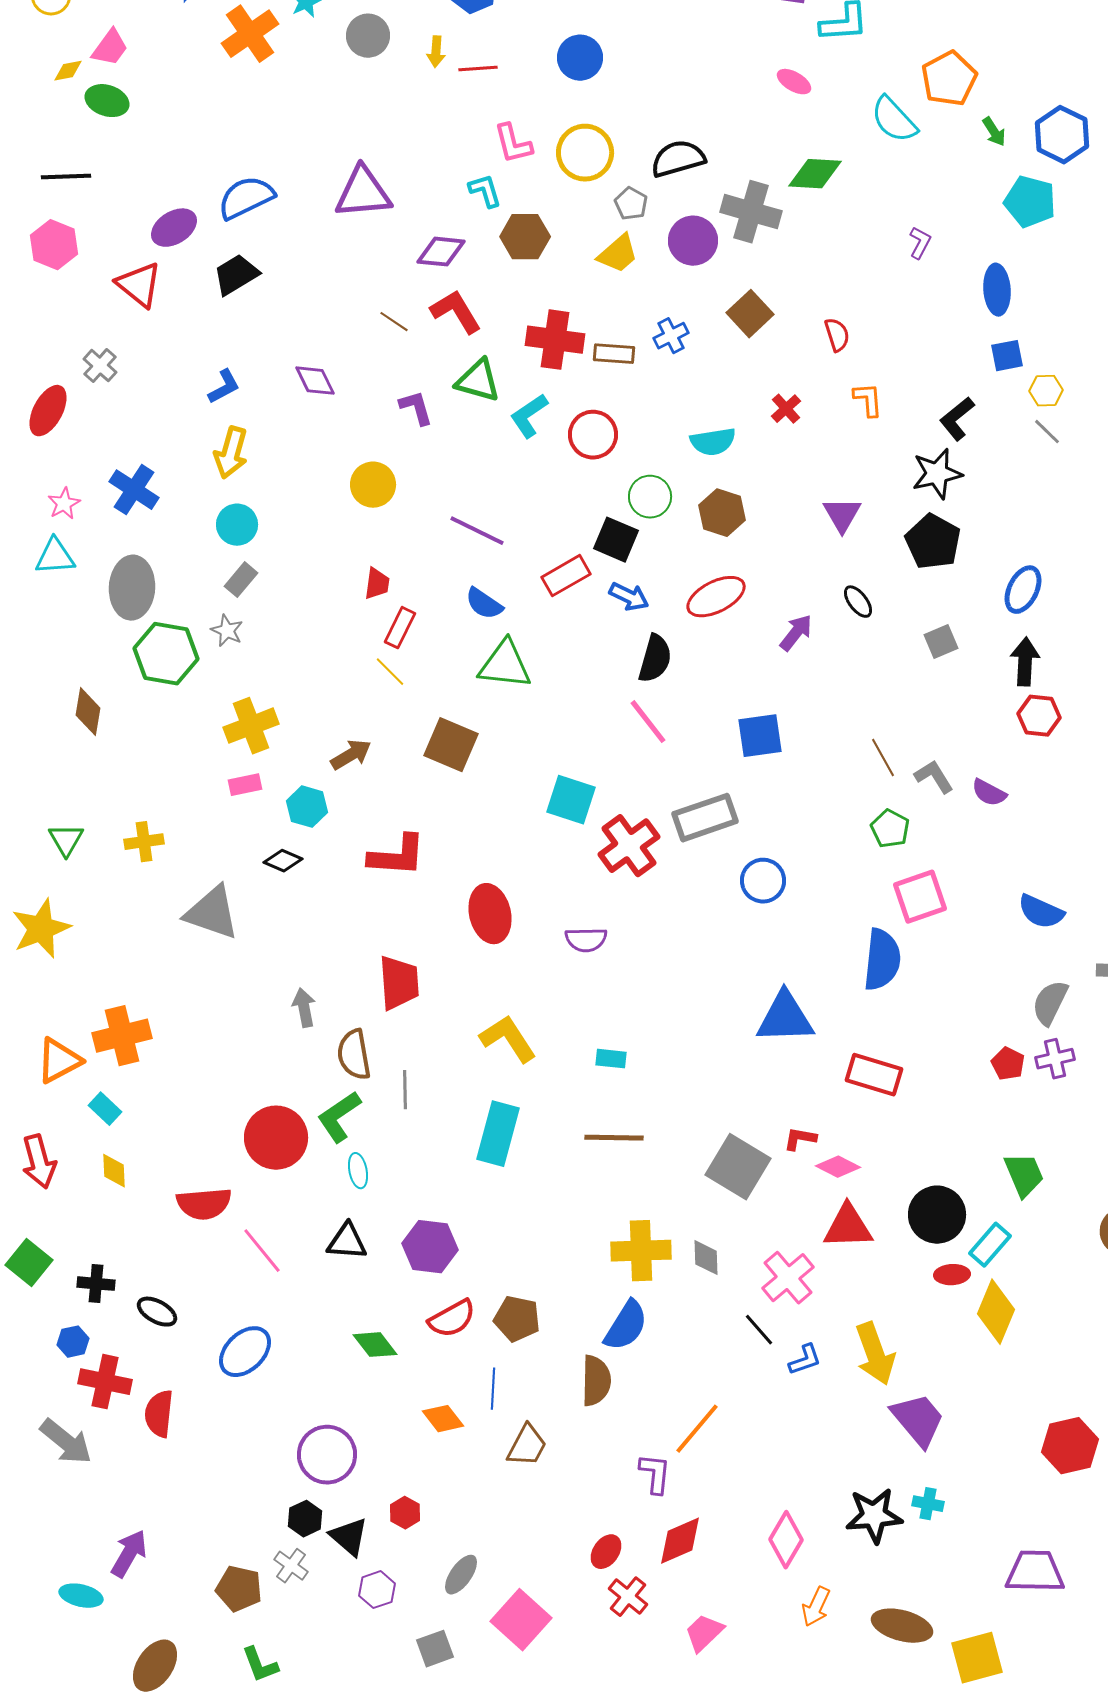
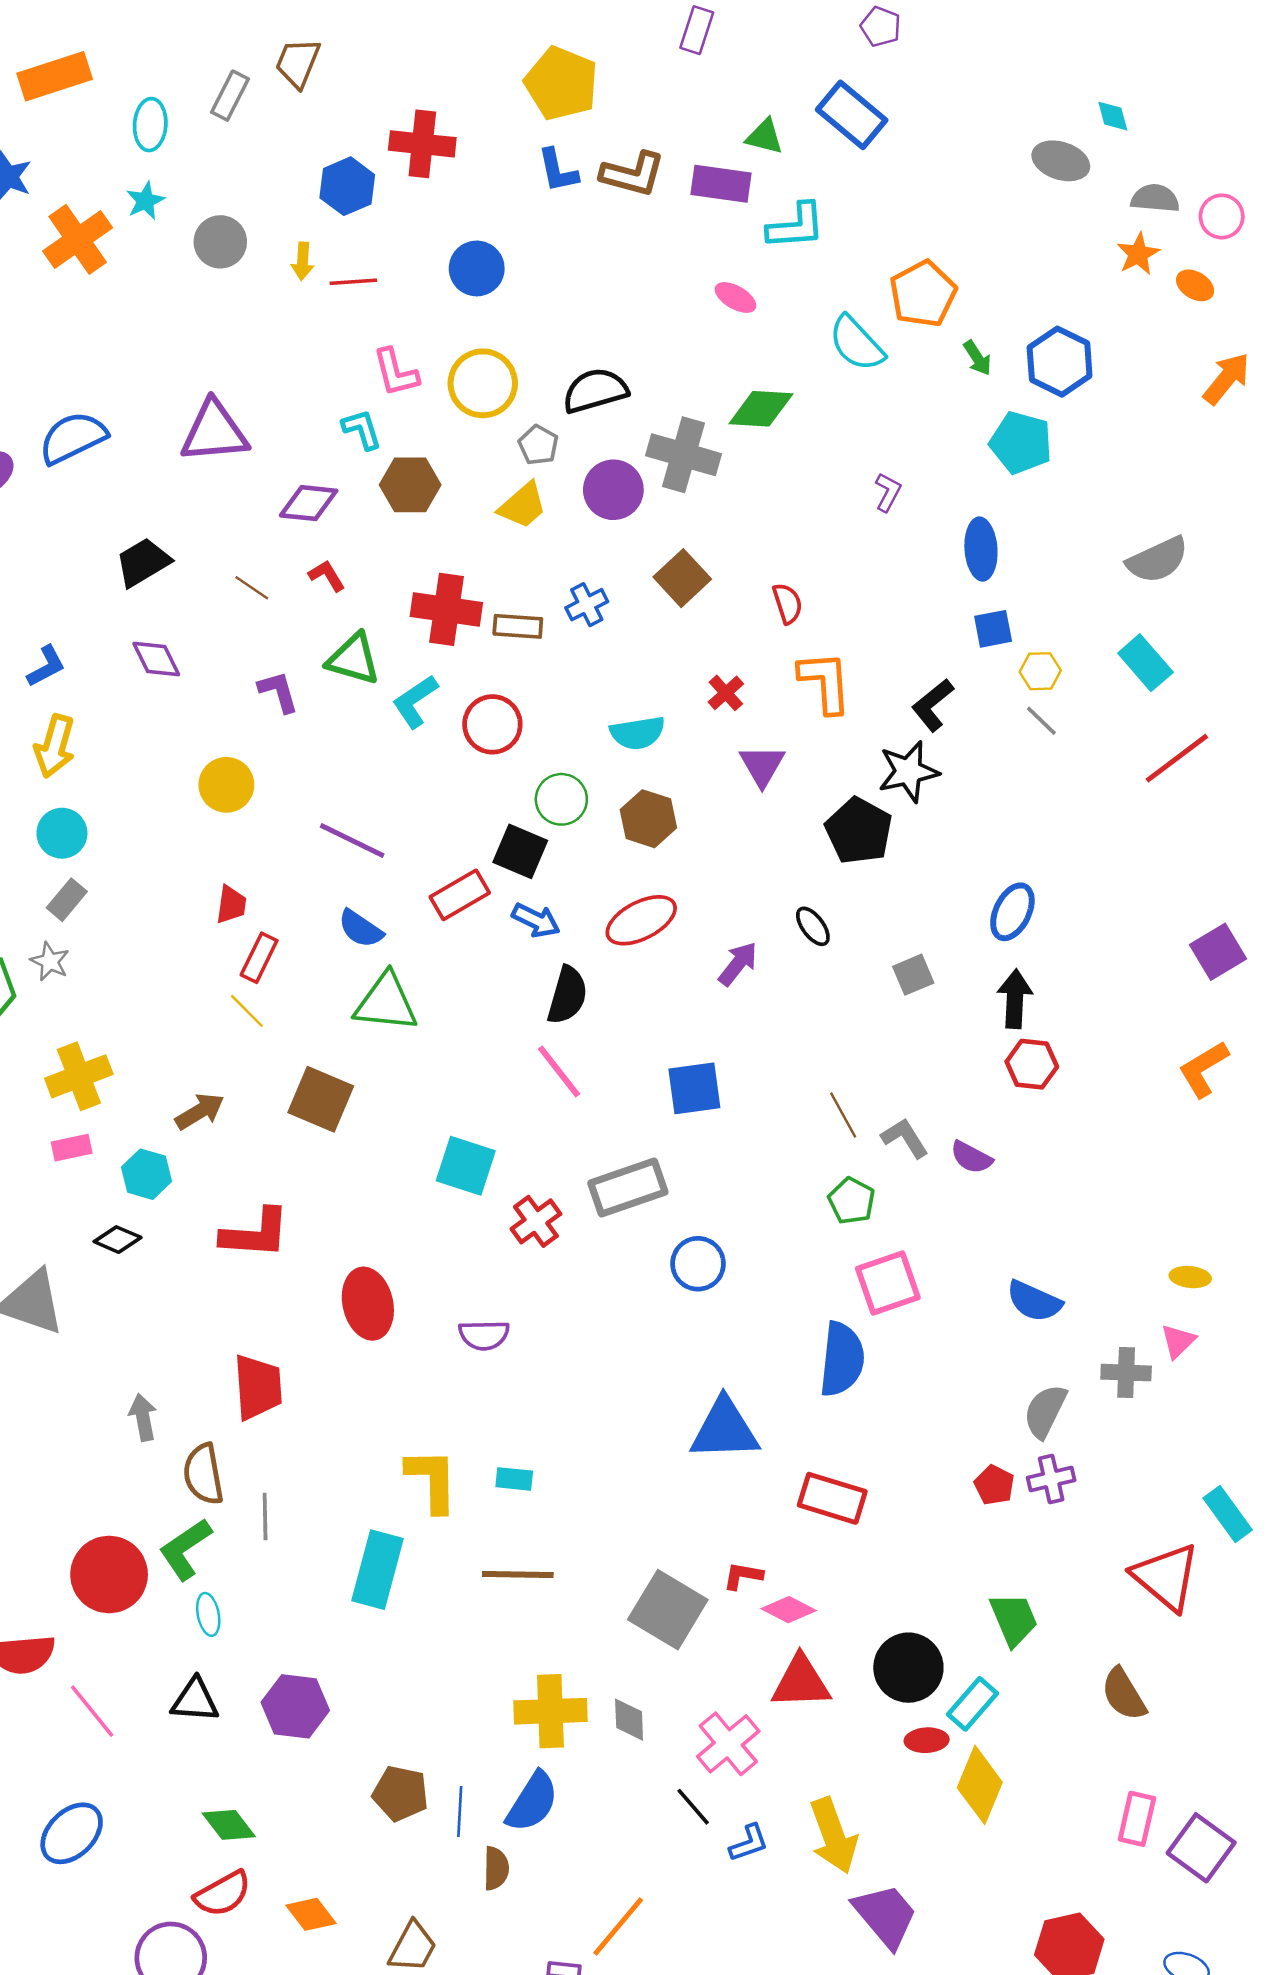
black trapezoid: (236, 275) -> (143, 562), moved
red L-shape: (456, 312) -> (327, 576), size x0.6
orange L-shape: (868, 400) -> (825, 682), size x1.5
purple triangle: (842, 515) -> (762, 765), moved
black pentagon: (933, 542) -> (859, 831), moved
red cross: (629, 846) -> (536, 1221), size x0.7
yellow L-shape: (508, 1039) -> (432, 1480), moved, turned 32
red semicircle: (452, 1319) -> (223, 1894), moved
brown semicircle: (596, 1381) -> (496, 1868), size x0.7
blue line: (493, 1389) -> (460, 1812), moved

